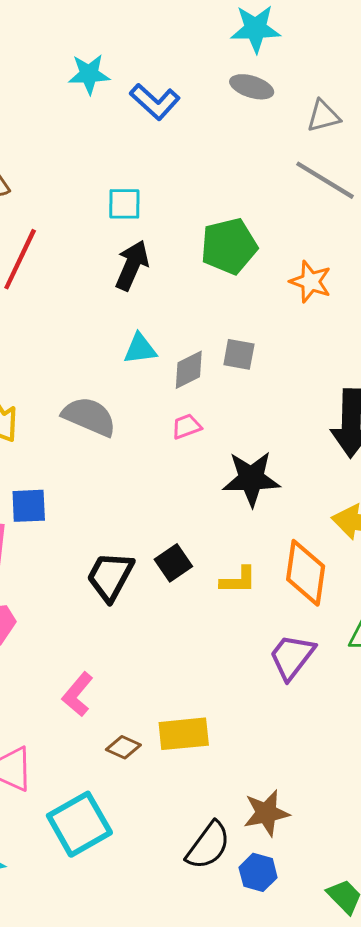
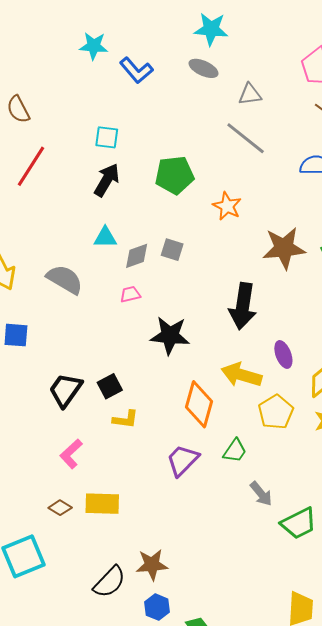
yellow L-shape: (238, 580) -> (126, 419), moved
pink L-shape: (78, 694) -> (71, 454), moved
blue hexagon: (258, 872) -> (157, 607), moved

